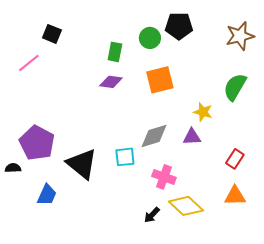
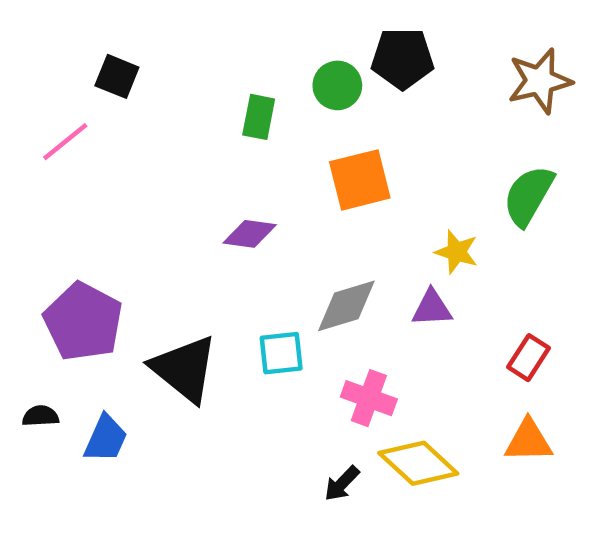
purple diamond: (111, 82) -> (250, 234), moved
black semicircle: (13, 168) -> (40, 416), moved

